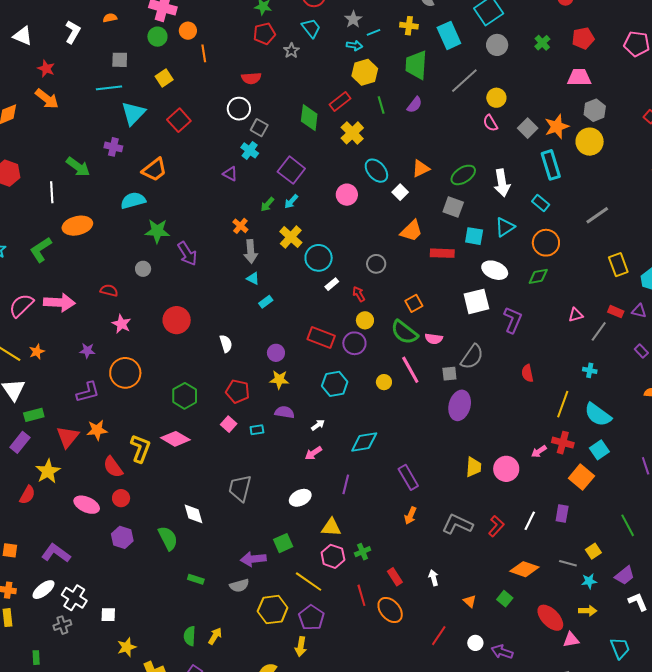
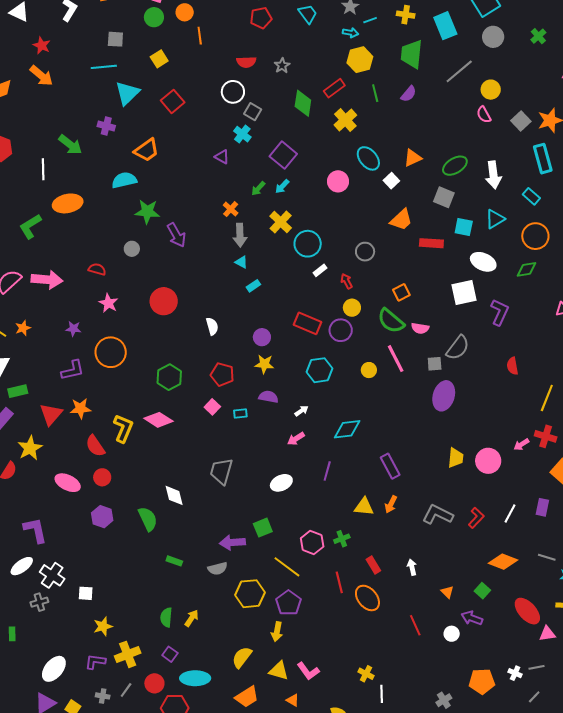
gray star: (291, 51) -> (282, 65), moved
yellow triangle: (331, 527) -> (364, 507), moved
purple L-shape: (56, 553) -> (35, 530), turned 40
red line: (439, 636) -> (415, 625), turned -60
purple arrow: (502, 652) -> (472, 618), moved

